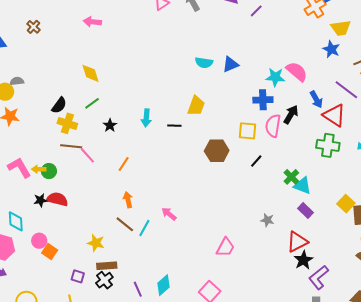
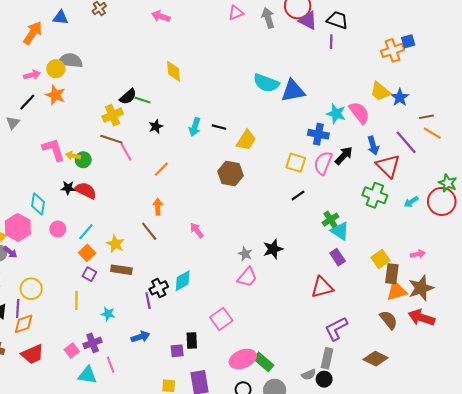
purple line: (256, 11) -> (331, 42), turned -56
yellow trapezoid: (341, 28) -> (380, 91), moved, turned 35
cyan semicircle: (204, 63) -> (266, 83), size x1.4
blue triangle: (230, 64) -> (293, 91), size x1.4
yellow diamond: (90, 73) -> (174, 71), moved
gray semicircle: (17, 81) -> (70, 61), size x1.6
green line: (92, 103) -> (142, 100), turned 42
black semicircle: (59, 105) -> (128, 96), moved
yellow trapezoid: (196, 106) -> (246, 140), moved
yellow cross: (67, 123) -> (113, 115), turned 36
black line: (174, 126) -> (219, 127), moved
brown hexagon: (217, 151) -> (230, 173), moved
gray star: (267, 220) -> (245, 254), moved
cyan line: (144, 228) -> (86, 232), moved
orange square: (50, 252) -> (87, 253), moved
black star: (303, 260) -> (273, 249), moved
black cross: (104, 280) -> (159, 288), moved
cyan diamond: (163, 285) -> (183, 281), moved

